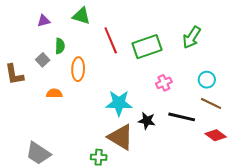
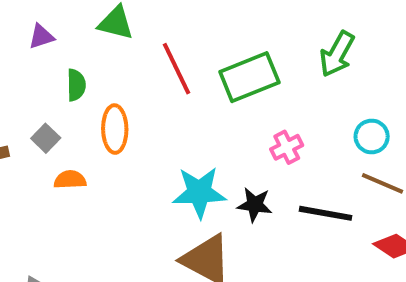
gray square: (43, 60) -> (46, 138), moved
black star: (147, 121) -> (255, 205), moved

